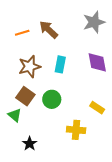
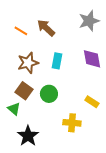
orange line: (22, 33) -> (21, 31), turned 48
black star: (30, 144) -> (28, 136), size x1.5

